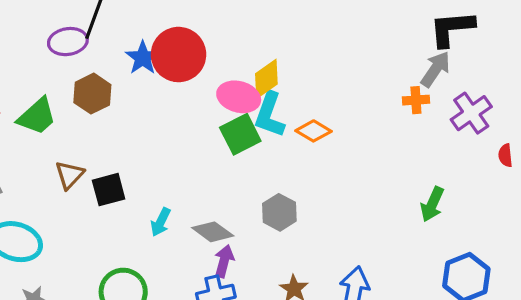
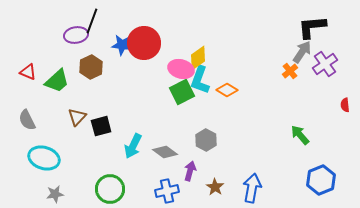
blue star: (143, 58) -> (122, 45), turned -30
orange cross: (416, 100) -> (290, 71), turned -35
purple cross: (471, 113) -> (325, 64), moved
green arrow: (432, 204) -> (300, 135), turned 115
cyan arrow: (161, 222) -> (133, 146), size x1.4
purple arrow: (224, 261) -> (190, 171), moved

